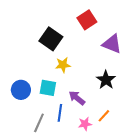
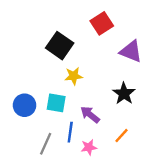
pink star: (85, 124) -> (89, 147), moved

